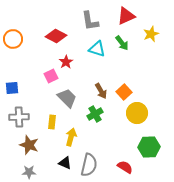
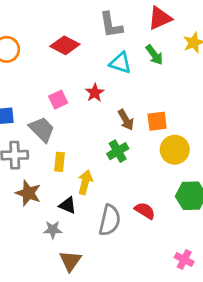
red star: (66, 62) -> (95, 93), moved
orange square: (124, 92) -> (157, 121), turned 35
gray trapezoid: (67, 98) -> (42, 129), moved
black triangle: (65, 163) -> (68, 205), moved
red semicircle: (125, 167) -> (145, 211), moved
gray star: (29, 172) -> (53, 230), moved

